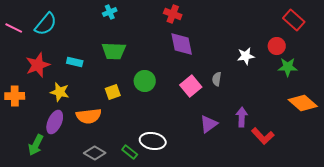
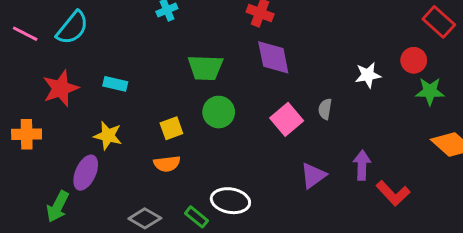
green trapezoid: (114, 51) -> (205, 68), moved
yellow star: (60, 92) -> (108, 136), moved
orange semicircle: (89, 116) -> (167, 164), moved, size x0.7

